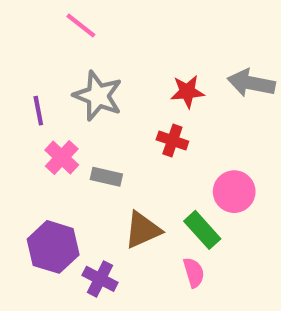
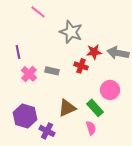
gray arrow: (251, 83) -> (118, 53), moved
red star: (187, 92) -> (94, 52), moved
gray star: (98, 96) -> (71, 32), moved
gray rectangle: (106, 177) -> (52, 71), moved

